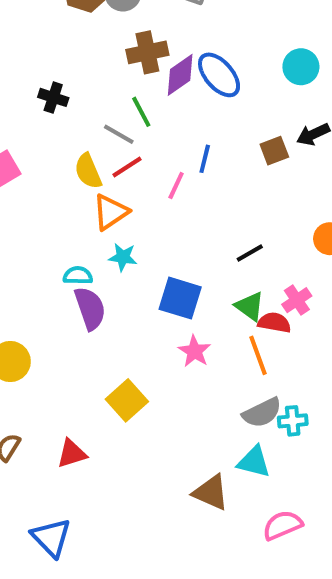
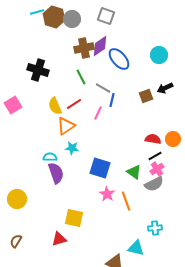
purple diamond: (180, 75) -> (100, 46), moved
black cross: (53, 97) -> (38, 70), size x1.5
gray line: (119, 134) -> (103, 88), moved
black line: (250, 253) -> (155, 156), moved
red semicircle: (274, 323) -> (153, 139), moved
orange line: (258, 355) -> (126, 201), moved
yellow square: (127, 400) -> (74, 218), turned -36
gray semicircle: (262, 413) -> (154, 184), moved
red triangle: (72, 454) -> (59, 239), moved

